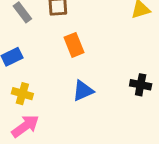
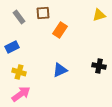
orange rectangle: (74, 45) -> (60, 30), moved, turned 56

